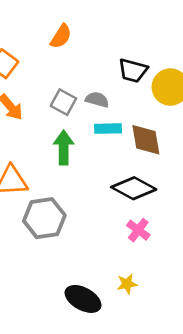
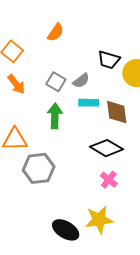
gray semicircle: (97, 100) -> (81, 81), turned 126
yellow star: (127, 284) -> (99, 220), size x1.8

